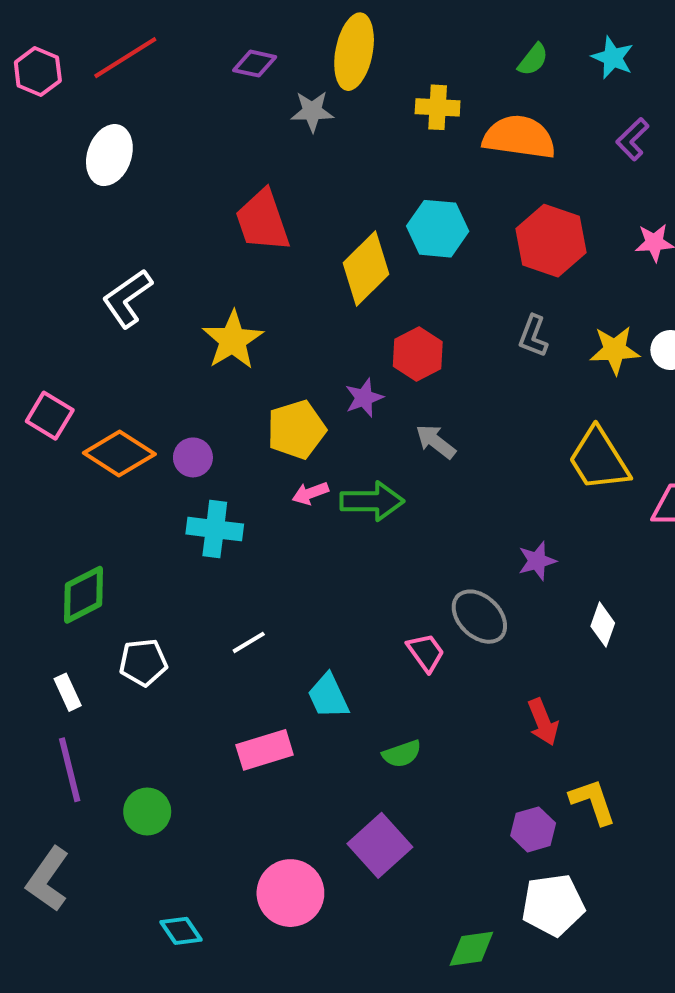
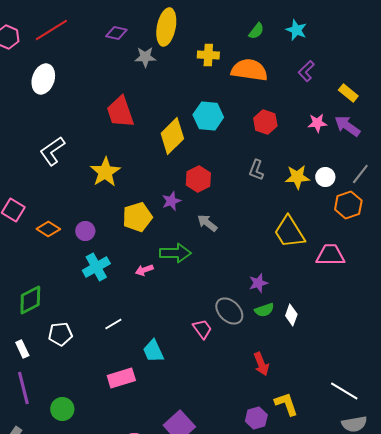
red hexagon: (551, 241) -> (265, 122), size x0.7
orange diamond: (119, 453) -> (48, 229), size x0.7
pink arrow: (310, 493) -> (144, 270), moved
cyan cross: (215, 529) -> (96, 267), turned -36
green semicircle: (402, 754) -> (264, 310), moved

